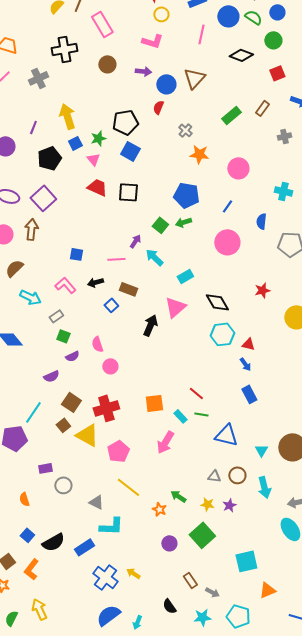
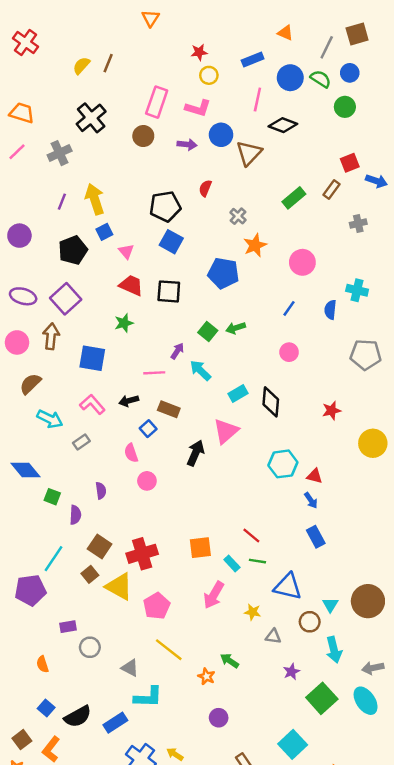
pink rectangle: (102, 24) -> (157, 102), moved, turned 50
black cross: (64, 49) -> (91, 118), turned -30
black diamond: (241, 55) -> (283, 125), moved
red square: (277, 73) -> (350, 163), moved
blue circle: (166, 84) -> (221, 135), moved
purple line: (33, 127) -> (62, 202), moved
green star: (98, 138) -> (124, 323), moved
orange star: (199, 154) -> (255, 245), turned -30
blue pentagon: (186, 195) -> (223, 273), moved
blue semicircle: (261, 221) -> (330, 310), moved
pink circle: (227, 242) -> (289, 352), size x0.6
blue square: (76, 254) -> (92, 358), moved, size x1.6
black diamond: (217, 302) -> (271, 402), moved, turned 35
green square: (63, 336) -> (52, 497), moved
pink semicircle: (97, 344) -> (131, 453), moved
purple semicircle: (72, 356) -> (101, 491), turned -72
pink circle: (110, 366) -> (147, 481), moved
purple semicircle: (51, 376) -> (75, 515), turned -63
brown circle: (237, 475) -> (310, 622), moved
yellow star: (207, 504) -> (253, 612), moved
green square: (202, 535) -> (322, 698), moved
cyan square: (246, 561) -> (293, 744), moved, turned -30

